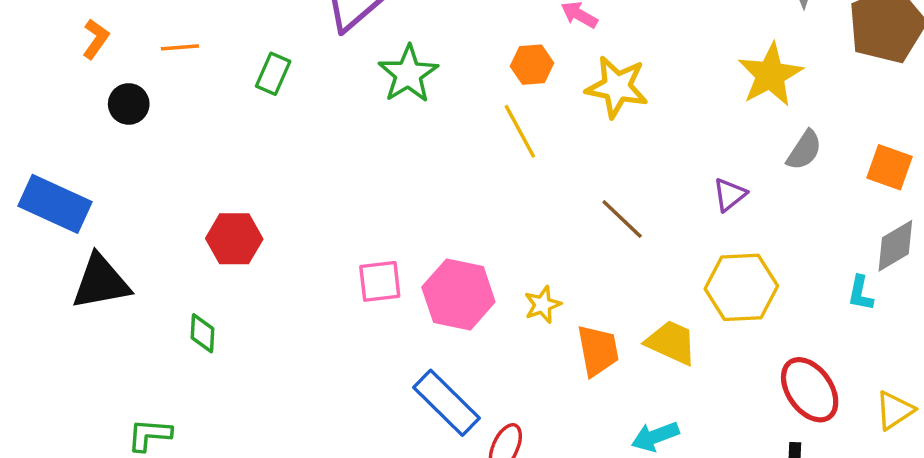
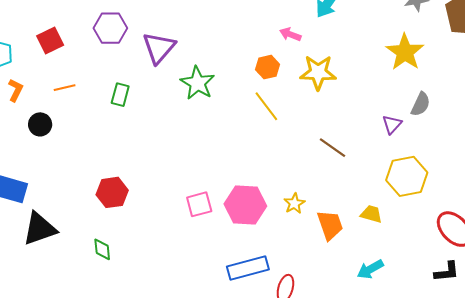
gray semicircle: (804, 150) -> (421, 104), moved
yellow trapezoid: (671, 342) -> (371, 214), size x0.7
blue rectangle: (446, 403) -> (248, 268), turned -51

